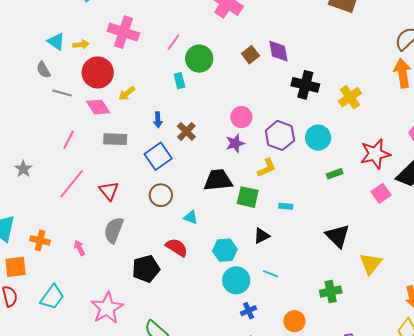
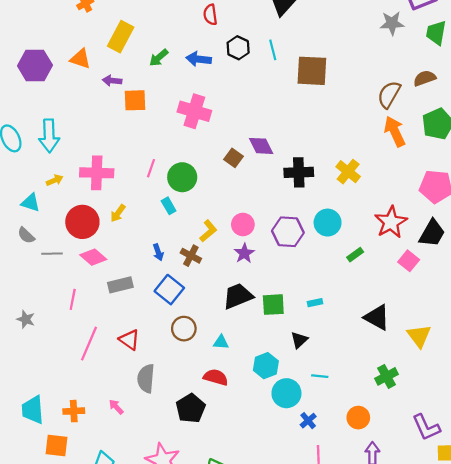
yellow arrow: (81, 44) -> (55, 180), moved
yellow arrow: (127, 93) -> (118, 213), moved
yellow L-shape: (267, 168) -> (208, 231), moved
gray star: (23, 169) -> (26, 319), moved
orange square: (16, 267) -> (57, 445), turned 30

